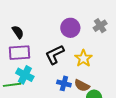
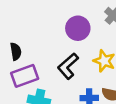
black semicircle: (18, 32) -> (16, 51), turned 40

